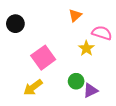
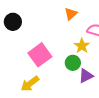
green circle: (76, 81) -> (73, 63), moved
purple triangle: (90, 90) -> (86, 76), moved

